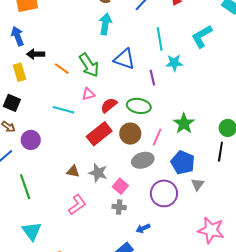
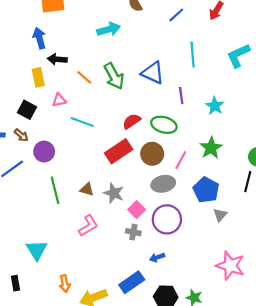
cyan arrow: (105, 24) -> (109, 29), moved, turned 60
cyan star: (174, 63) -> (215, 106), moved, turned 30
pink triangle: (88, 94) -> (59, 100), moved
green line: (25, 187) -> (55, 190), moved
purple circle: (164, 193) -> (167, 219), moved

